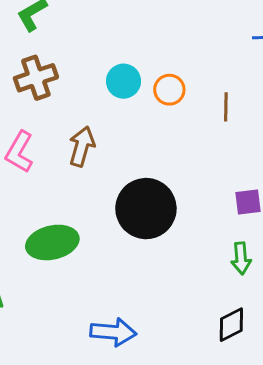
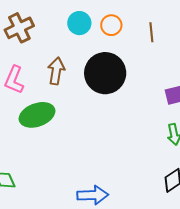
black circle: (146, 209) -> (105, 73), moved
green ellipse: (52, 242) -> (37, 115), moved

